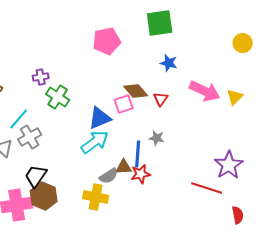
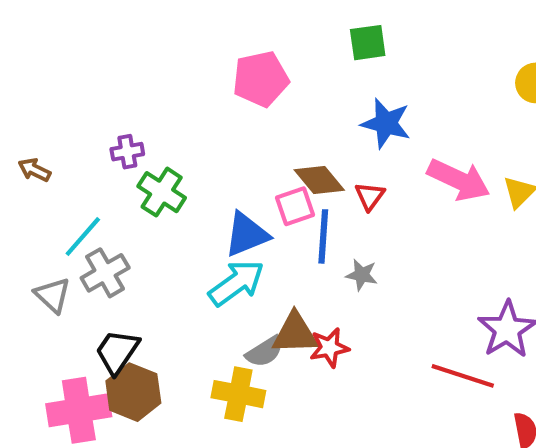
green square: (160, 23) -> (368, 43), size x0.7
blue star: (169, 63) -> (386, 123), size x1.4
blue line: (138, 154) -> (323, 236), moved
brown triangle: (124, 167) -> (295, 333), size x1.4

